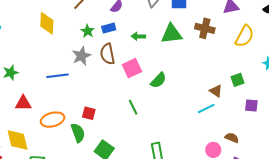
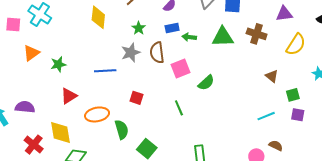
blue rectangle: (109, 28) -> (172, 28), moved
green square: (237, 80) -> (293, 95), moved
brown triangle: (216, 91) -> (272, 76), moved
red triangle: (23, 103) -> (69, 96), turned -36
cyan line: (206, 109) -> (266, 116), moved
red square: (89, 113) -> (136, 98), moved

